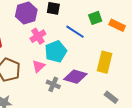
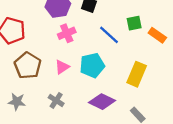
cyan pentagon: (56, 51) -> (92, 65), moved
purple diamond: (75, 77) -> (102, 102), moved
gray cross: (53, 84) -> (56, 100), moved

